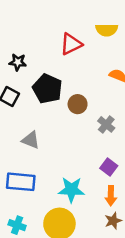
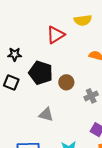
gray cross: (106, 124) -> (91, 96), turned 32
gray triangle: (31, 140) -> (46, 115), moved

